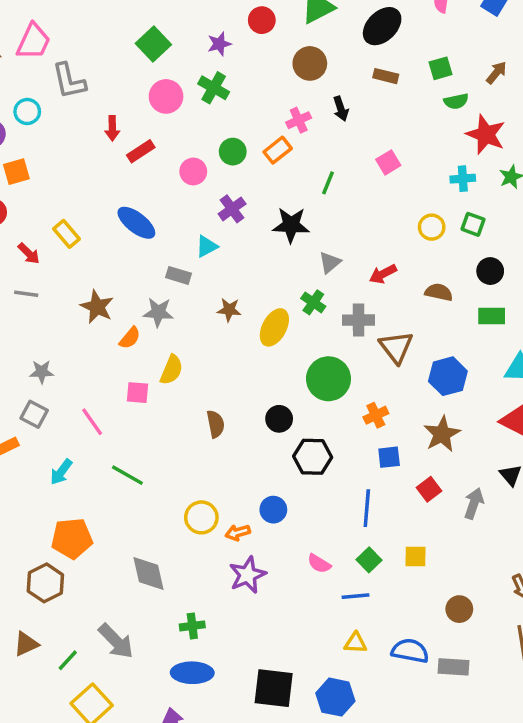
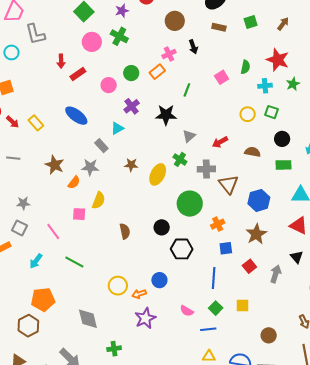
green semicircle: (456, 101) -> (245, 67), moved, turned -64
red arrow: (29, 254) -> (13, 122), moved
gray rectangle: (179, 275) -> (101, 146), turned 32

